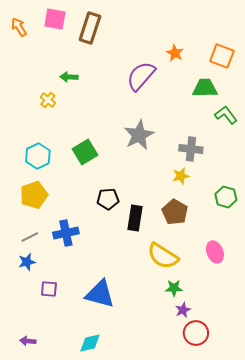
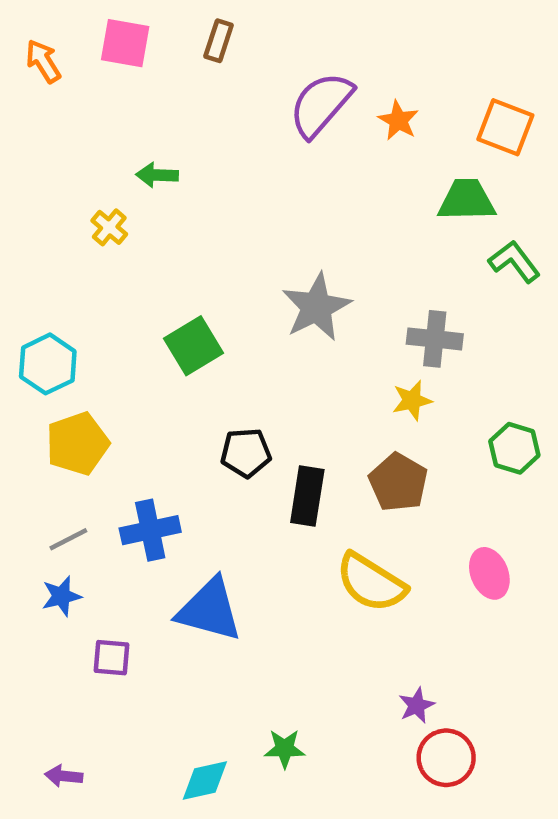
brown rectangle: (90, 28) -> (219, 41), moved, size x0.6
purple semicircle: (141, 76) -> (321, 104), moved
cyan hexagon: (38, 156) -> (48, 364), moved
green star: (174, 288) -> (285, 749), moved
blue triangle: (100, 294) -> (209, 610), moved

